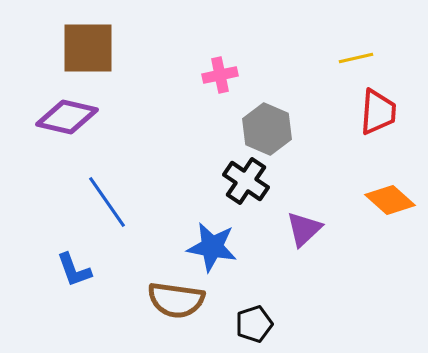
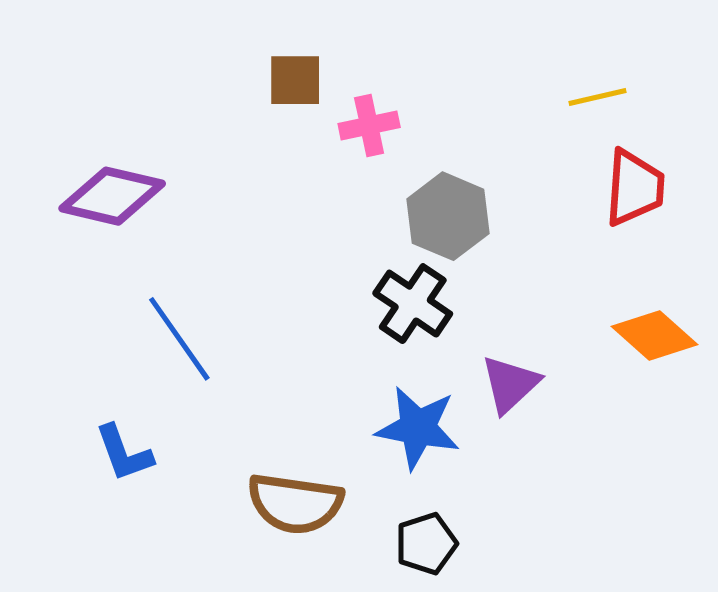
brown square: (88, 48) -> (295, 80), moved, size x0.6
blue star: (212, 247) -> (418, 428), moved

